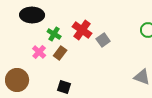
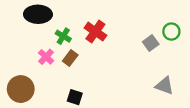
gray square: (103, 40) -> (151, 43), moved

